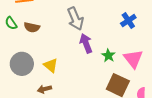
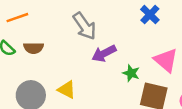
purple arrow: (86, 43) -> (104, 53), turned -84
green star: (108, 56) -> (131, 73), moved

